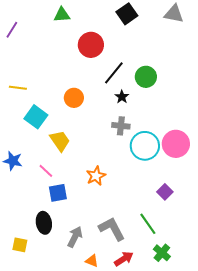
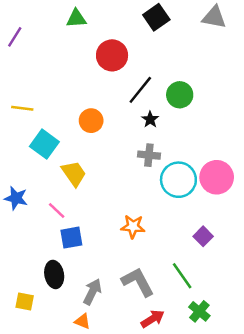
orange star: (96, 176) -> (133, 226), moved, turned 30
orange triangle: (92, 261) -> (82, 321), moved

